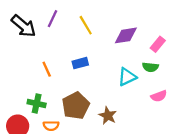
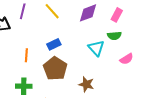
orange line: (47, 69) -> (26, 55), turned 40
cyan triangle: (127, 77) -> (96, 48), turned -36
brown pentagon: (76, 106) -> (55, 68), moved

